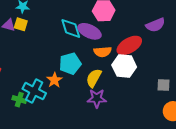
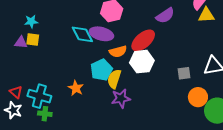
cyan pentagon: (70, 64) -> (101, 70), moved
cyan cross: (34, 91) -> (39, 96), moved

